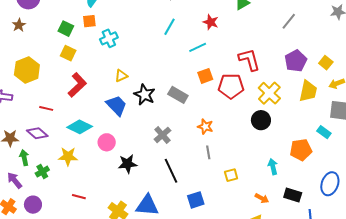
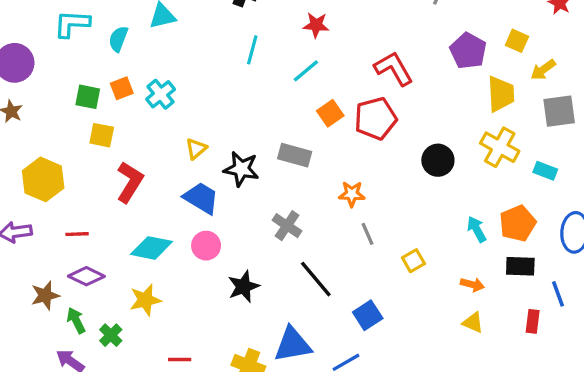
orange square: (89, 21) -> (122, 88), moved
yellow cross: (269, 93) -> (500, 147), moved
red line: (46, 108) -> (77, 234), moved
cyan rectangle: (324, 132) -> (545, 171), moved
pink circle: (107, 142) -> (206, 246), moved
orange pentagon: (301, 150) -> (518, 223), moved

